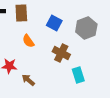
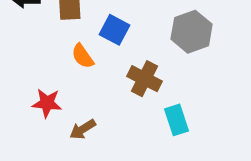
blue square: (54, 23) -> (115, 30), moved
brown arrow: (28, 80) -> (83, 129), turned -72

